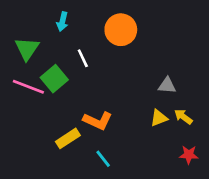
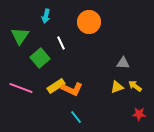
pink line: (28, 87) -> (21, 88), moved
yellow rectangle: (68, 138) -> (56, 86), moved

